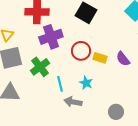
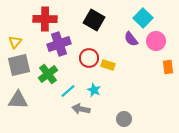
purple semicircle: (123, 59) -> (131, 39), moved
cyan line: (60, 84) -> (68, 91), turned 63

